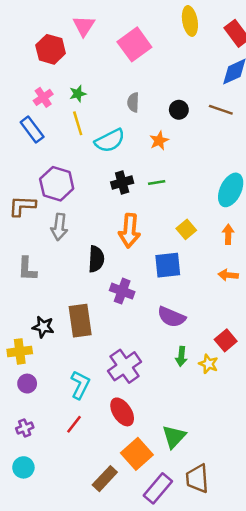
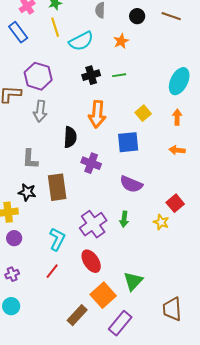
gray L-shape: (27, 269) -> (30, 159), moved
green arrow: (181, 356) -> (124, 219), moved
brown trapezoid: (197, 479) -> (172, 309), moved

